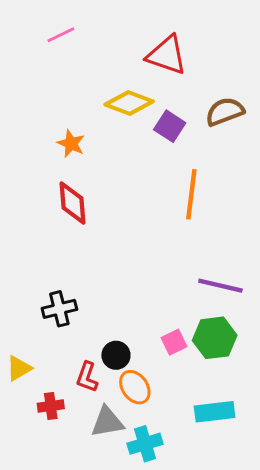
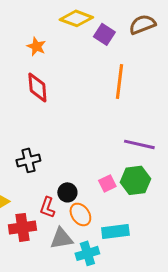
red cross: (51, 406) -> (22, 227), size x1.5
cyan rectangle: (215, 412) -> (115, 231), moved

